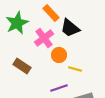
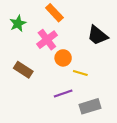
green star: (17, 23) -> (18, 24), size x0.7
black trapezoid: (70, 28) -> (98, 35), moved

